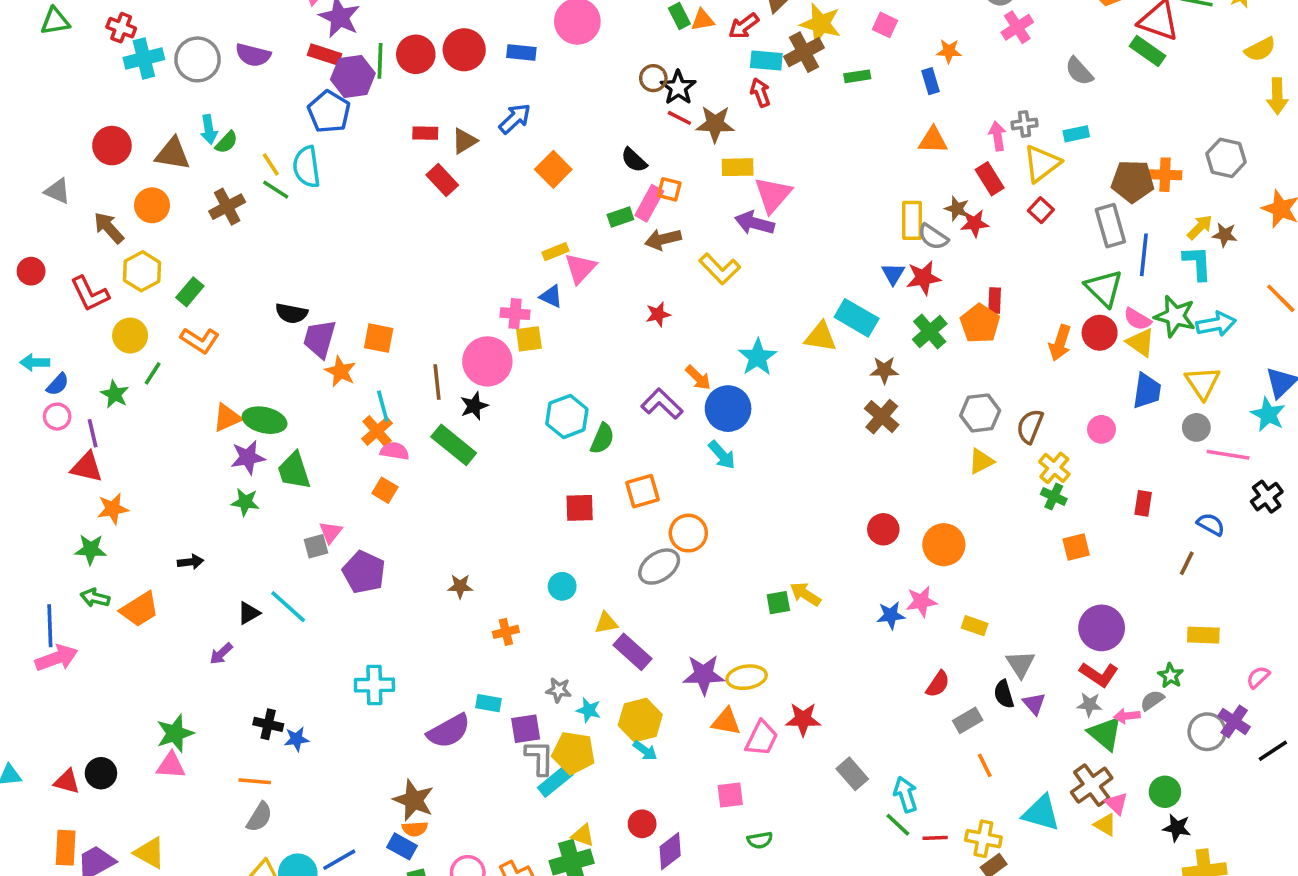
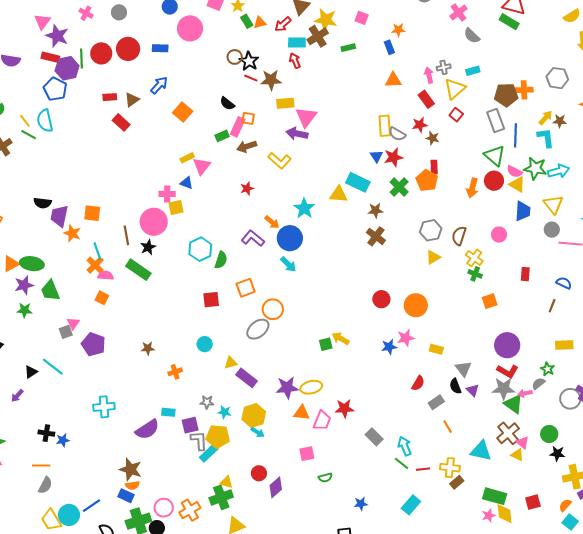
pink cross: (1017, 27) -> (459, 12), moved
brown star: (957, 209) -> (432, 138), moved
gray star: (1090, 705) -> (504, 388), size x1.6

